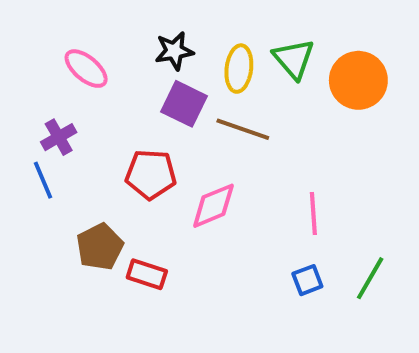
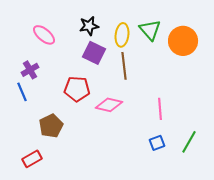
brown line: (243, 129) -> (124, 66), turned 64
pink diamond: (213, 206) -> (109, 105), turned 36
red rectangle: (147, 274) -> (32, 159), moved, turned -48

